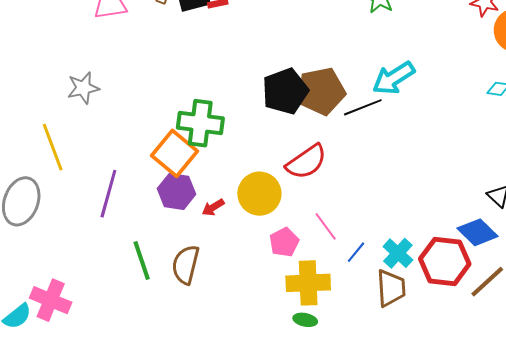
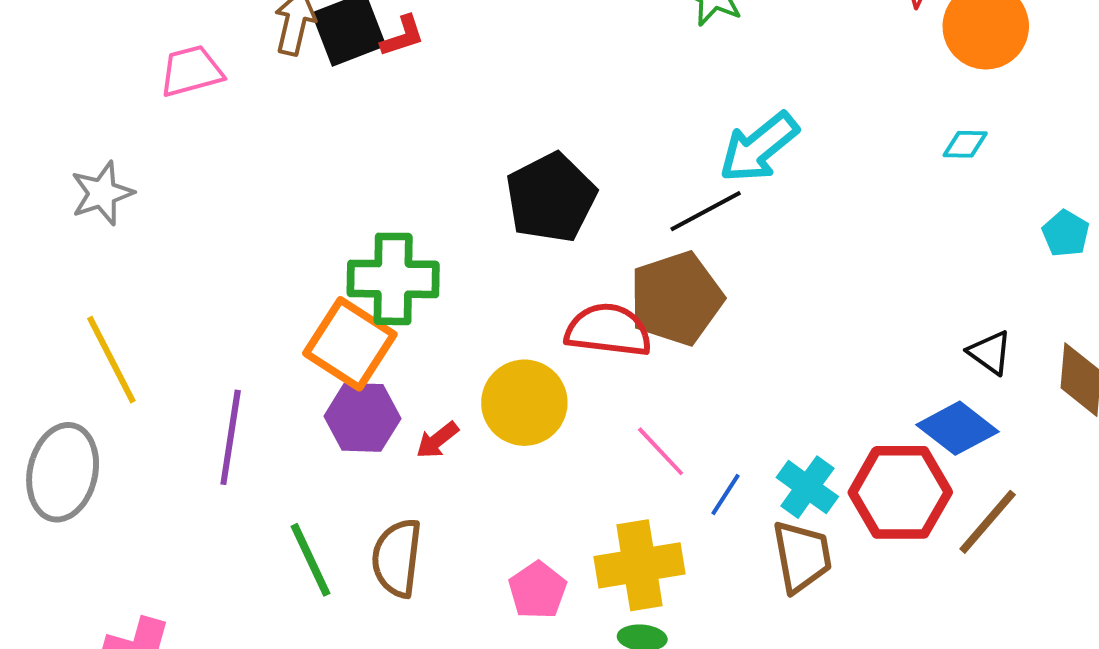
gray star: (83, 88) -> (102, 193), moved
brown pentagon: (321, 91) -> (676, 298), moved
red semicircle: (306, 162) -> (608, 330), turned -132
pink pentagon: (284, 242) -> (538, 590), moved

